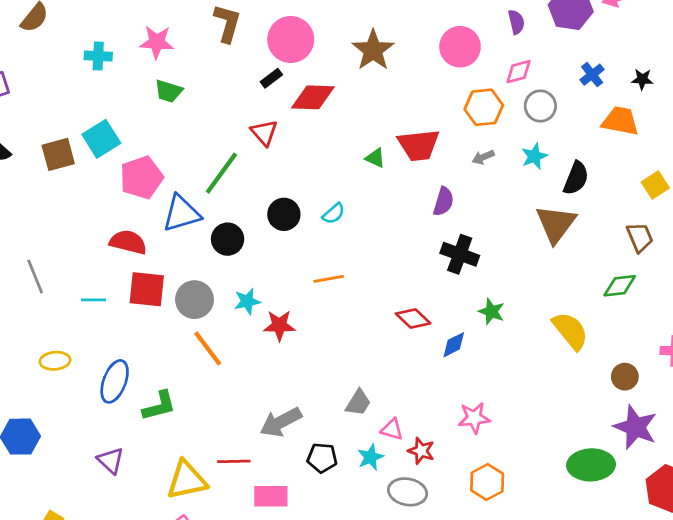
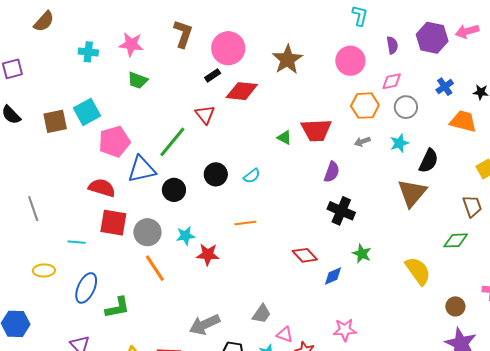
cyan line: (94, 300) -> (77, 242), moved

